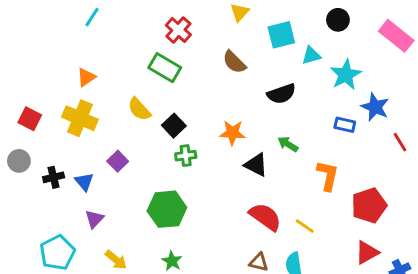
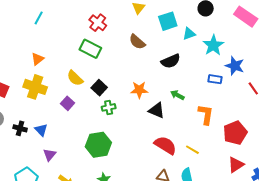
purple square: (118, 161) -> (67, 103), moved
black cross: (54, 177) -> (20, 128), turned 32

